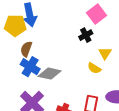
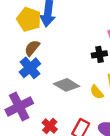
gray diamond: (50, 74) -> (66, 85), moved

